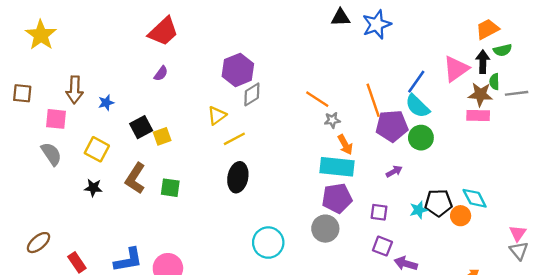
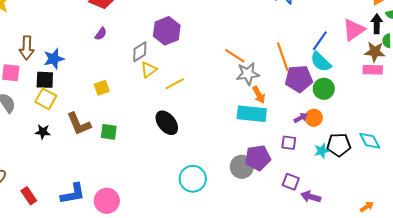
gray diamond: (252, 94) -> (140, 52), moved
blue star: (106, 103) -> (54, 59), size x1.5
gray star: (332, 120) -> (248, 74), size x1.6
black square: (141, 127) -> (45, 80), moved, turned 30
yellow line: (234, 139) -> (175, 84), moved
black ellipse: (238, 177) -> (167, 123), turned -50
brown L-shape: (135, 178) -> (79, 124), turned -56
purple pentagon: (337, 198) -> (258, 158), moved
purple square: (379, 212) -> (289, 143), moved
orange circle: (461, 216) -> (314, 118), moved

